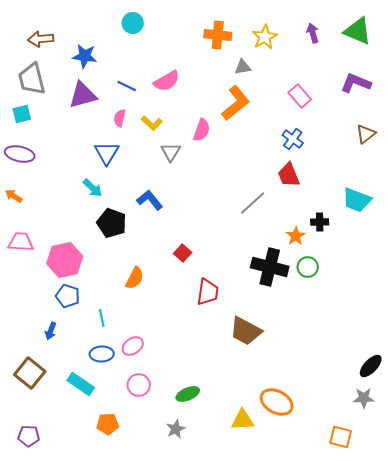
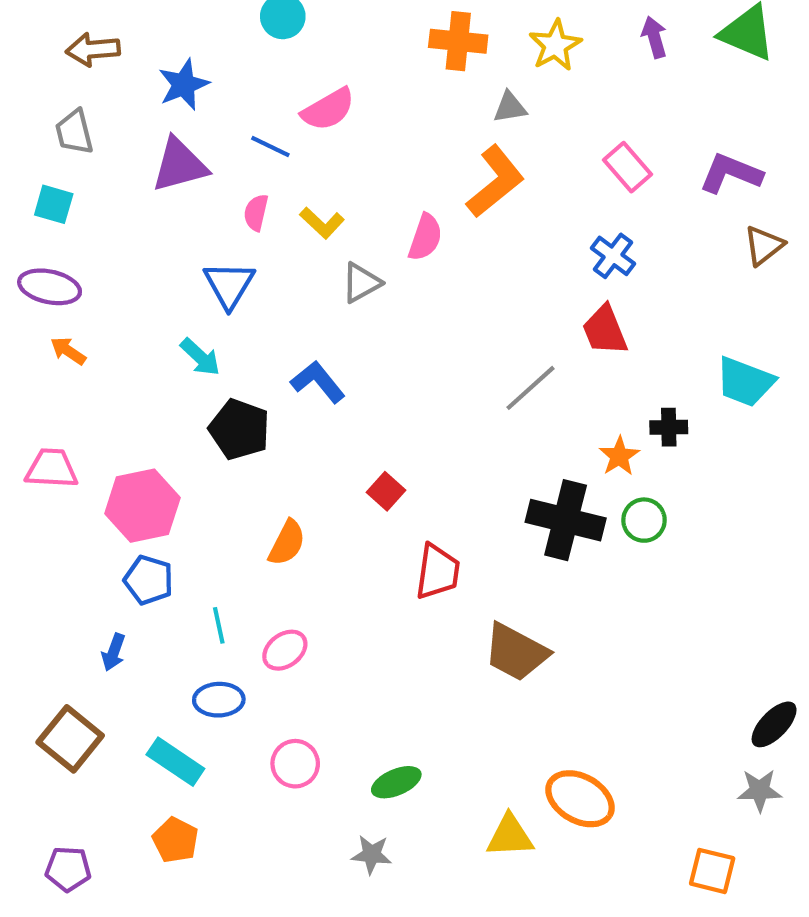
blue star: (85, 56) -> (184, 85), turned -30
gray trapezoid: (32, 79) -> (74, 132), size x0.7
pink semicircle: (167, 81) -> (328, 109), moved
purple L-shape: (356, 83) -> (731, 173), moved
cyan square: (22, 114) -> (54, 204), turned 30
gray triangle: (171, 152) -> (361, 283), turned 30
orange arrow: (14, 196) -> (68, 351), moved
pink ellipse: (133, 346) -> (285, 650), moved
orange pentagon: (108, 424) -> (175, 840), moved, turned 30
gray star: (176, 429) -> (372, 854), turned 30

